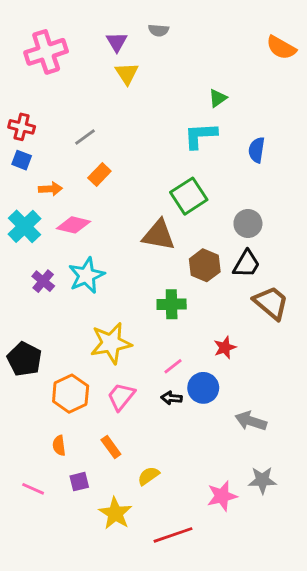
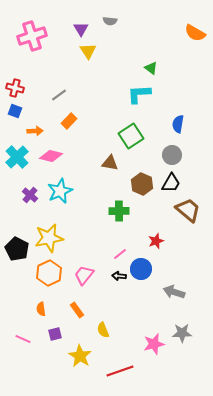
green triangle: (218, 98) -> (151, 68), turned -48
blue semicircle: (257, 150) -> (178, 124), moved
brown triangle: (159, 235) -> (110, 163), size x0.7
yellow star: (111, 343) -> (49, 238), moved
yellow semicircle: (148, 476) -> (103, 330), turned -77

